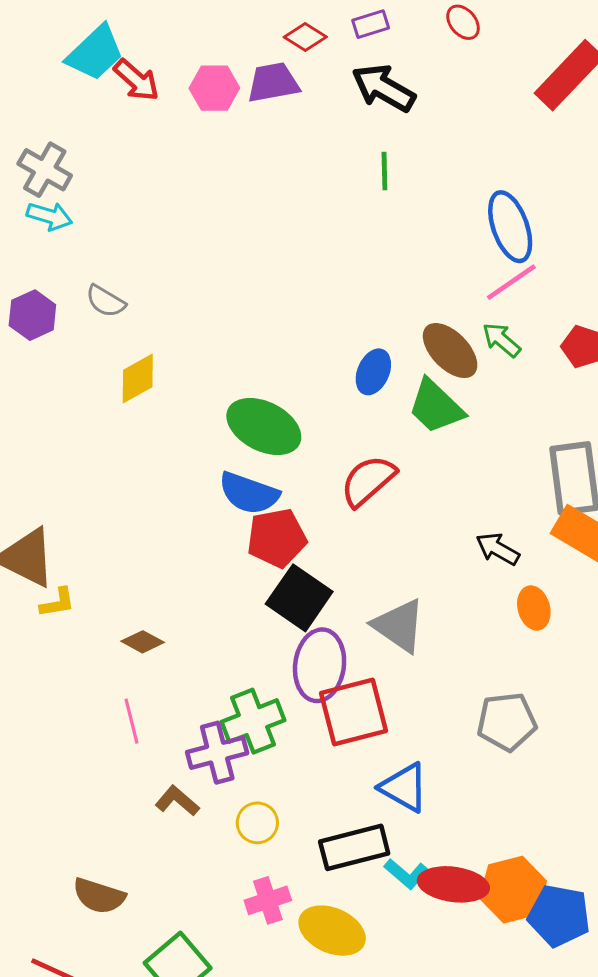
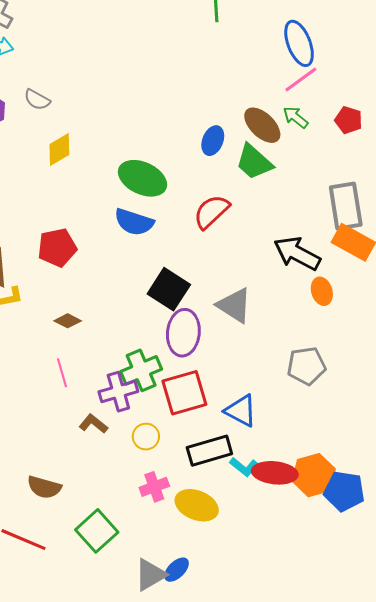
red pentagon: (277, 538) -> (57, 247), moved
black arrow: (498, 549) -> (297, 253), size x1.6
red square: (354, 712) -> (184, 393), moved

